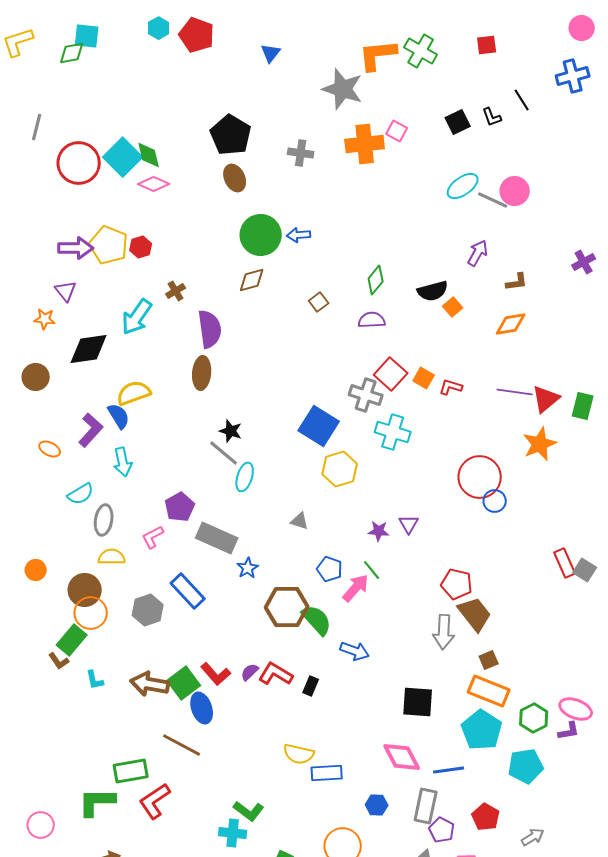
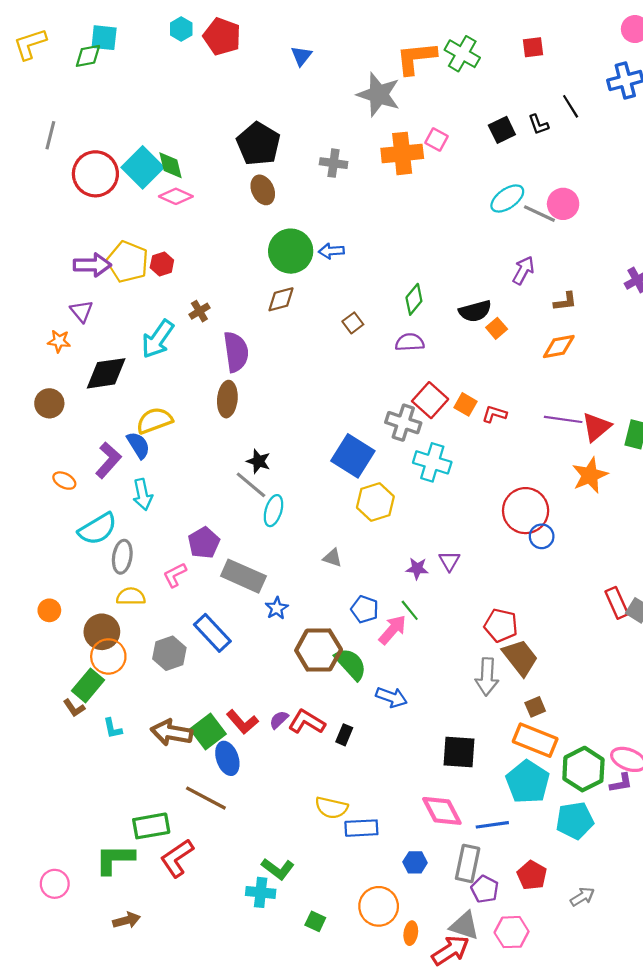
cyan semicircle: (81, 494) -> (98, 529), size x1.4
green hexagon: (534, 718) -> (583, 769), size x1.4

